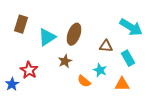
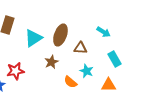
cyan arrow: (131, 27) -> (103, 32), moved, size x0.6
brown triangle: (106, 46) -> (80, 48), moved
red star: (29, 70) -> (15, 71), turned 30

